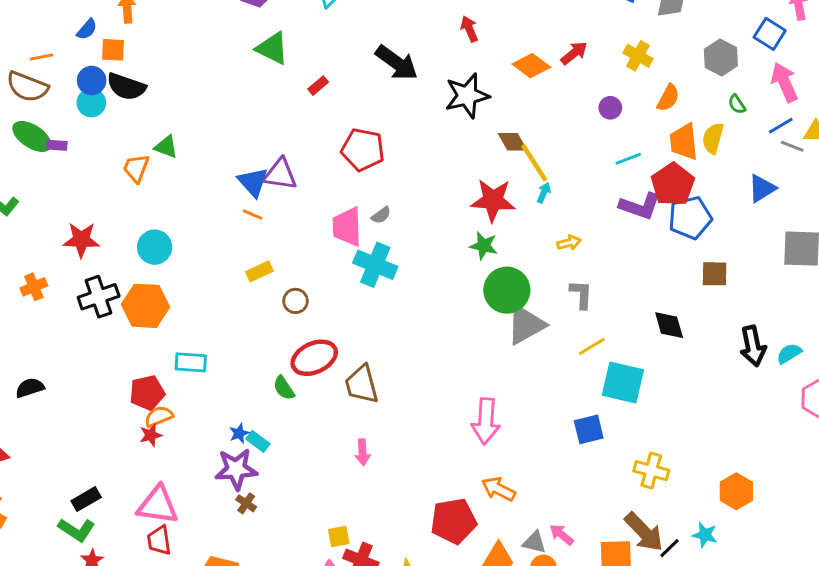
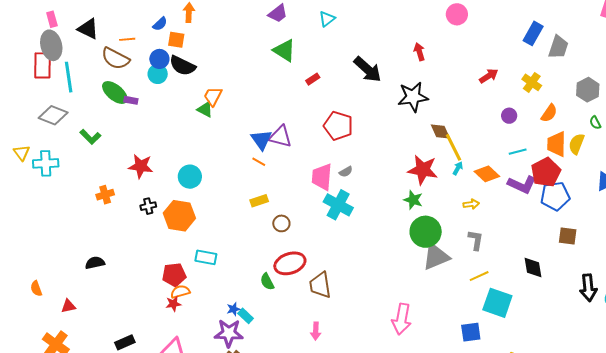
orange diamond: (531, 66) -> (487, 174), moved
orange trapezoid: (136, 168) -> (213, 96), moved
black cross: (99, 297) -> (148, 206), size x0.6

